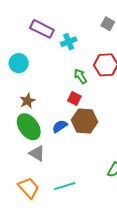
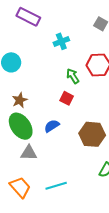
purple rectangle: (42, 29) -> (28, 17), moved
brown hexagon: (85, 121) -> (92, 134), moved
gray triangle: (37, 153) -> (29, 153), turned -30

